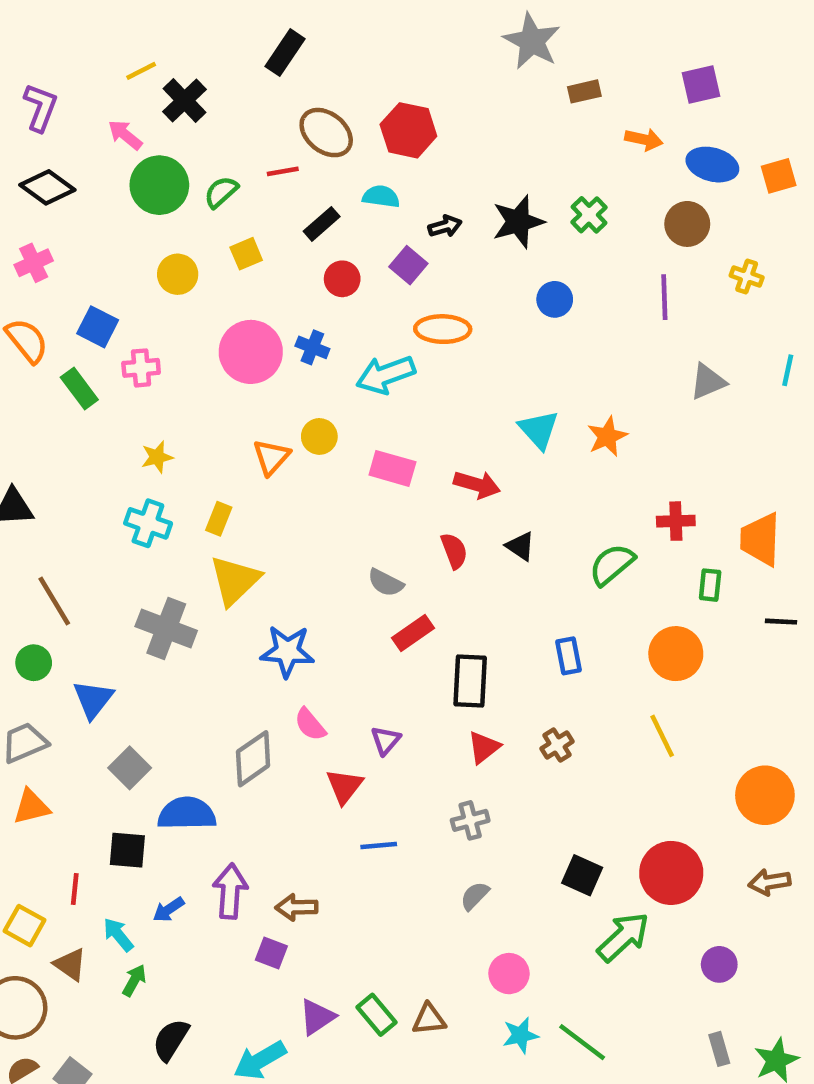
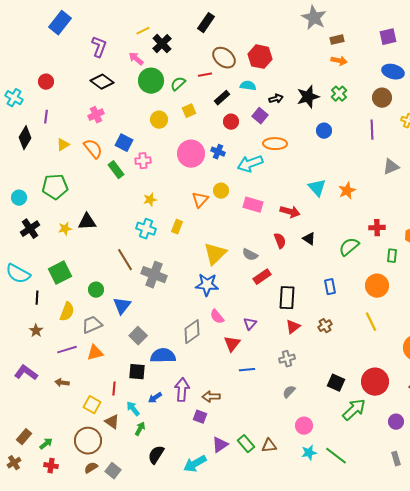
orange arrow: (644, 139) -> (339, 61), moved
yellow triangle: (235, 580) -> (215, 254), moved
brown line: (54, 601) -> (125, 260), moved

